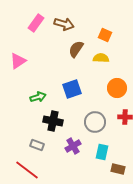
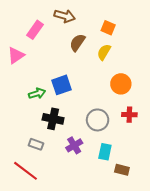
pink rectangle: (36, 23) -> (35, 30), moved
yellow semicircle: (101, 58) -> (104, 52), turned -63
blue square: (72, 89) -> (61, 85), moved

